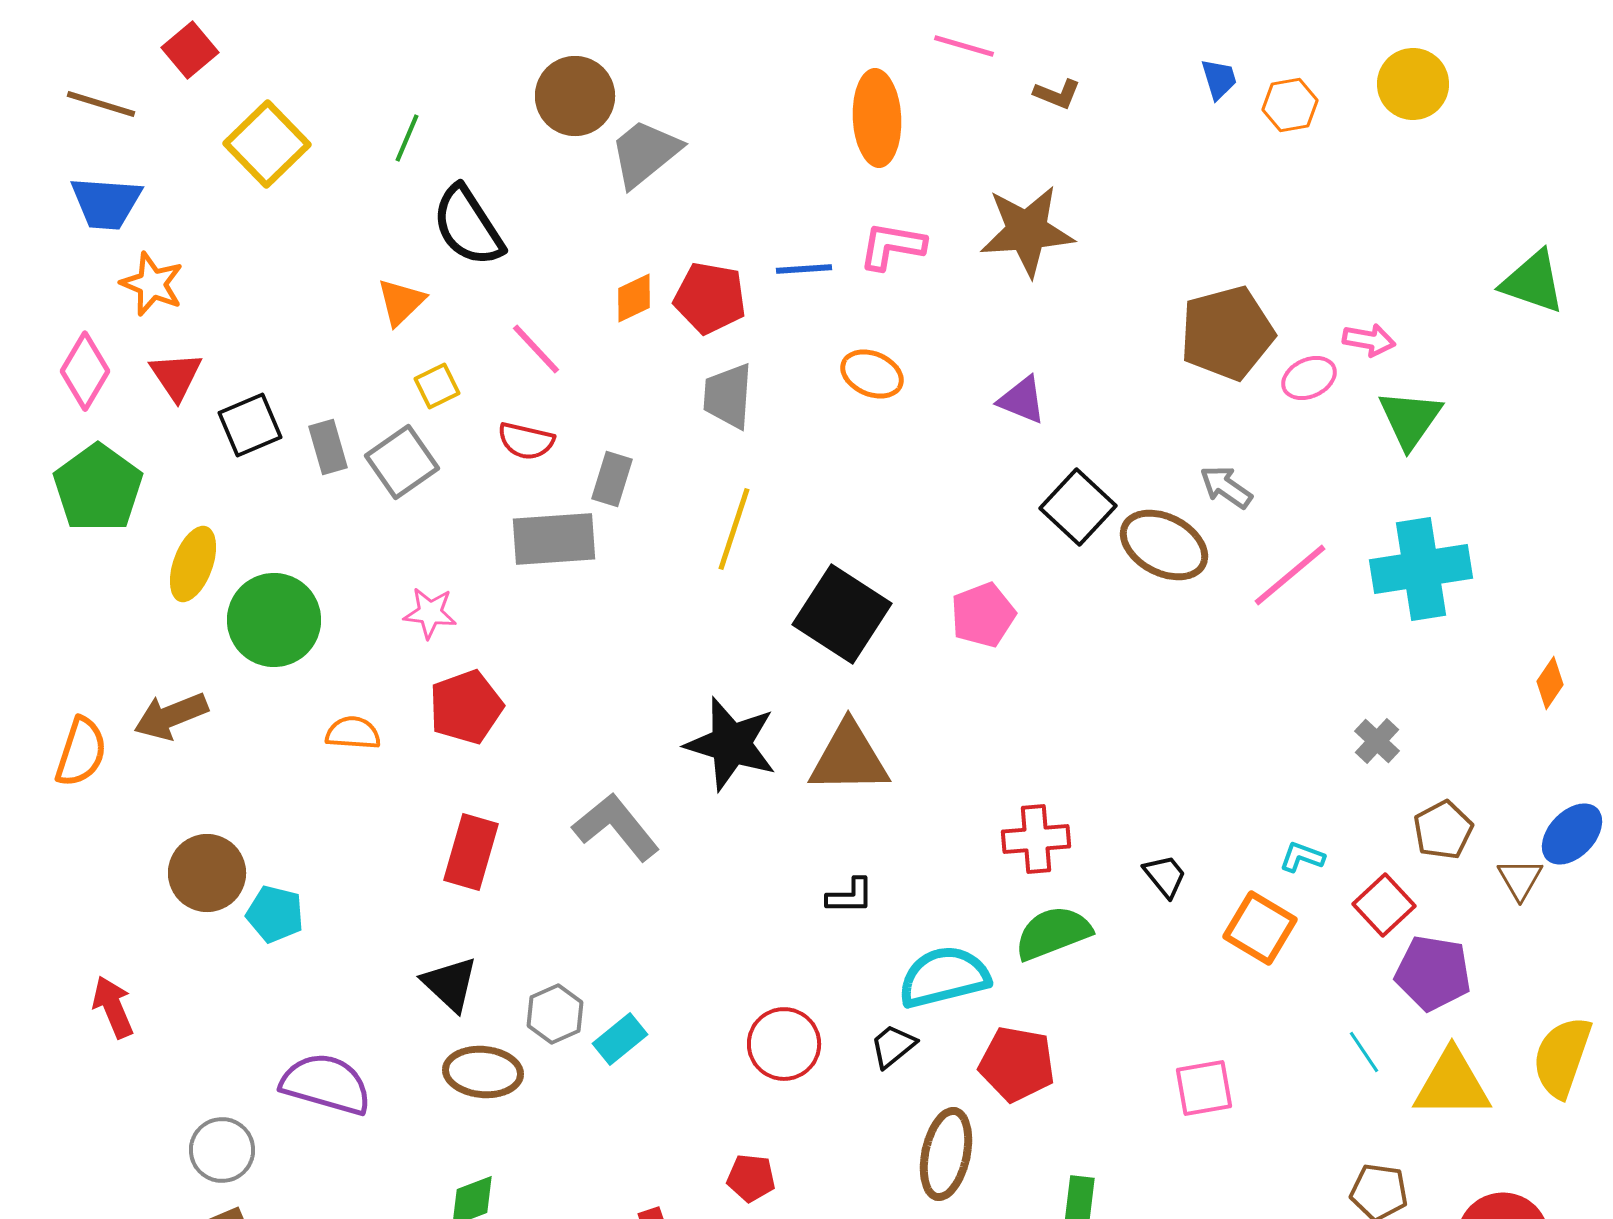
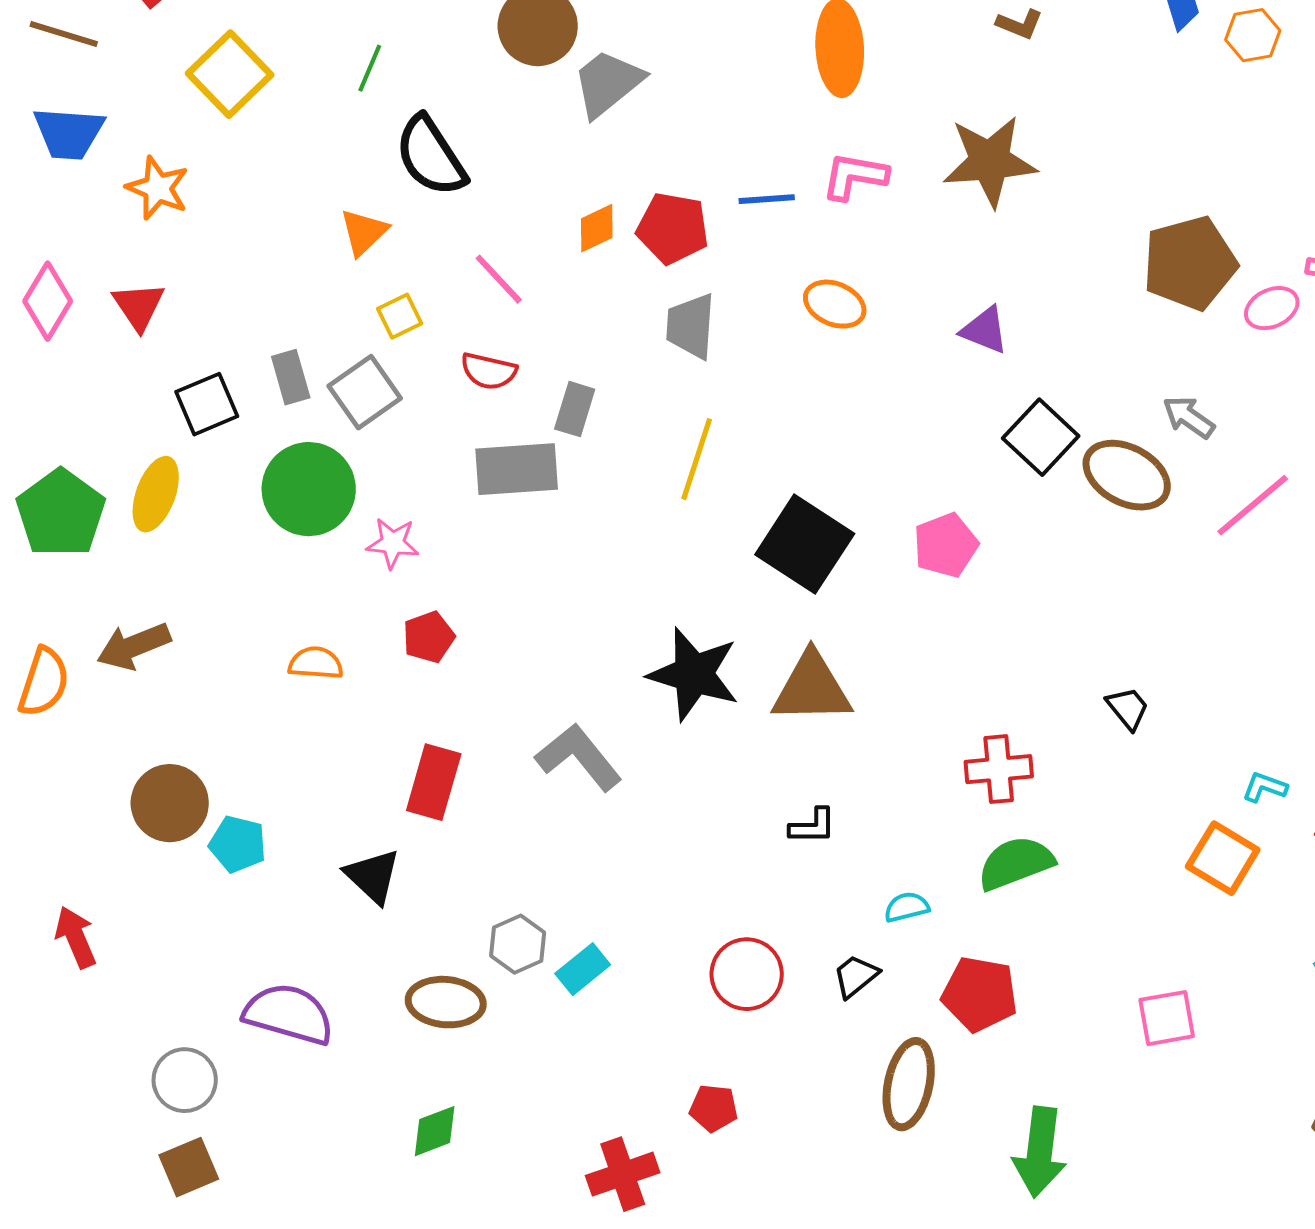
orange star: (152, 284) -> (158, 188), moved
black square: (250, 425) -> (207, 404), moved
green pentagon: (98, 488) -> (61, 513), moved
green circle: (274, 620) -> (309, 489), moved
red pentagon: (466, 707) -> (429, 637), size x0.7
black trapezoid: (1165, 876) -> (1128, 708), moved
cyan semicircle: (944, 977) -> (907, 907), size x0.5
black triangle: (450, 984) -> (373, 876), moved

